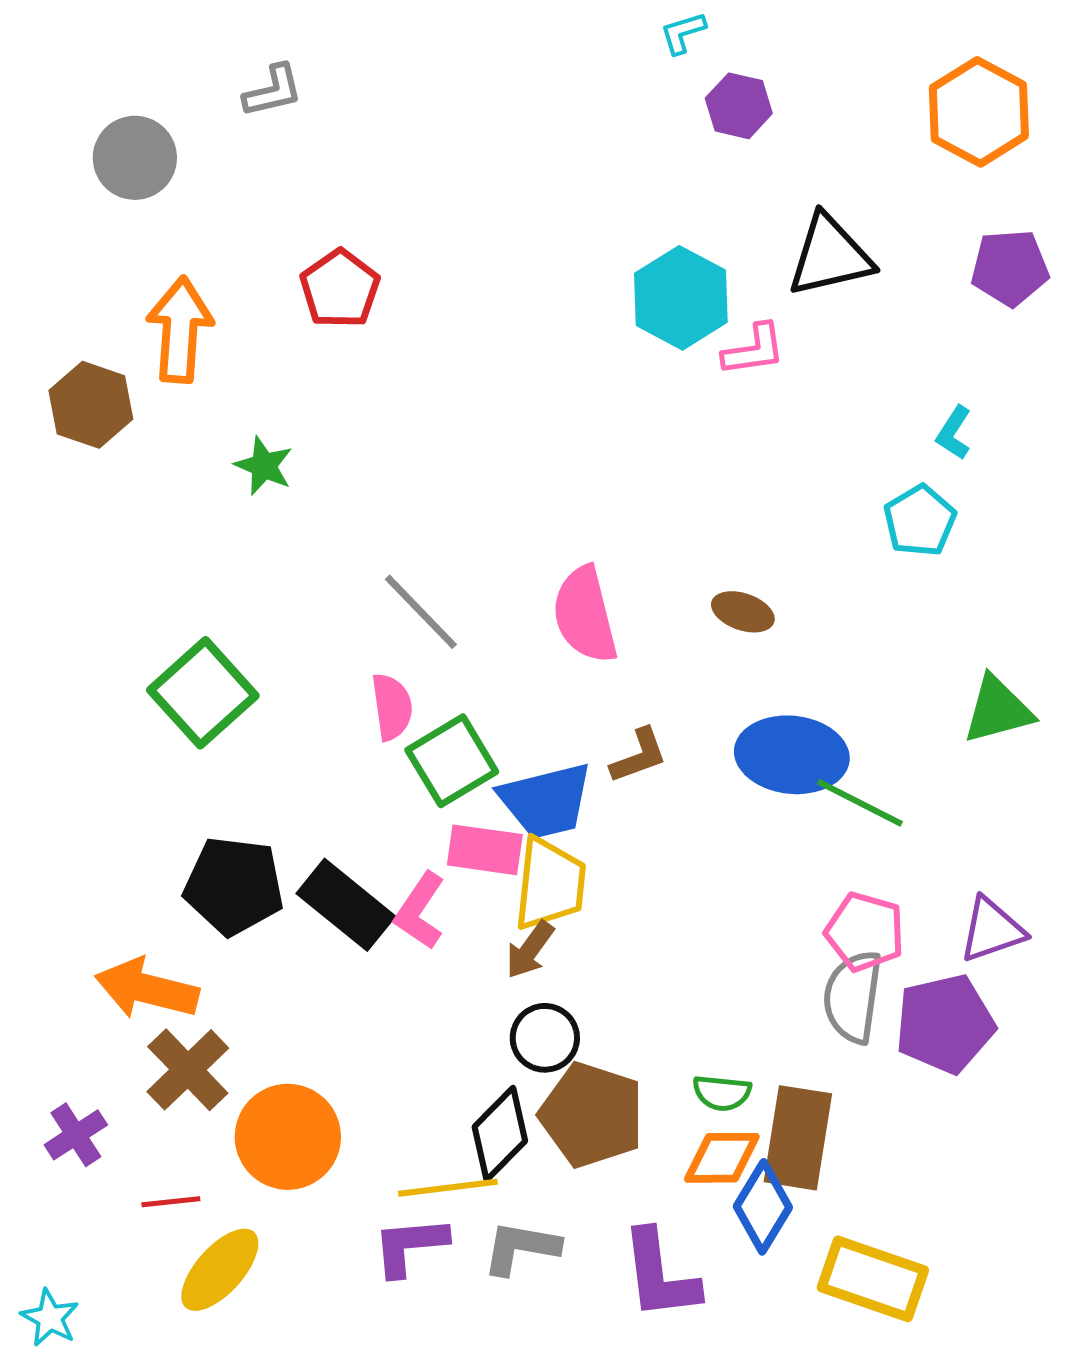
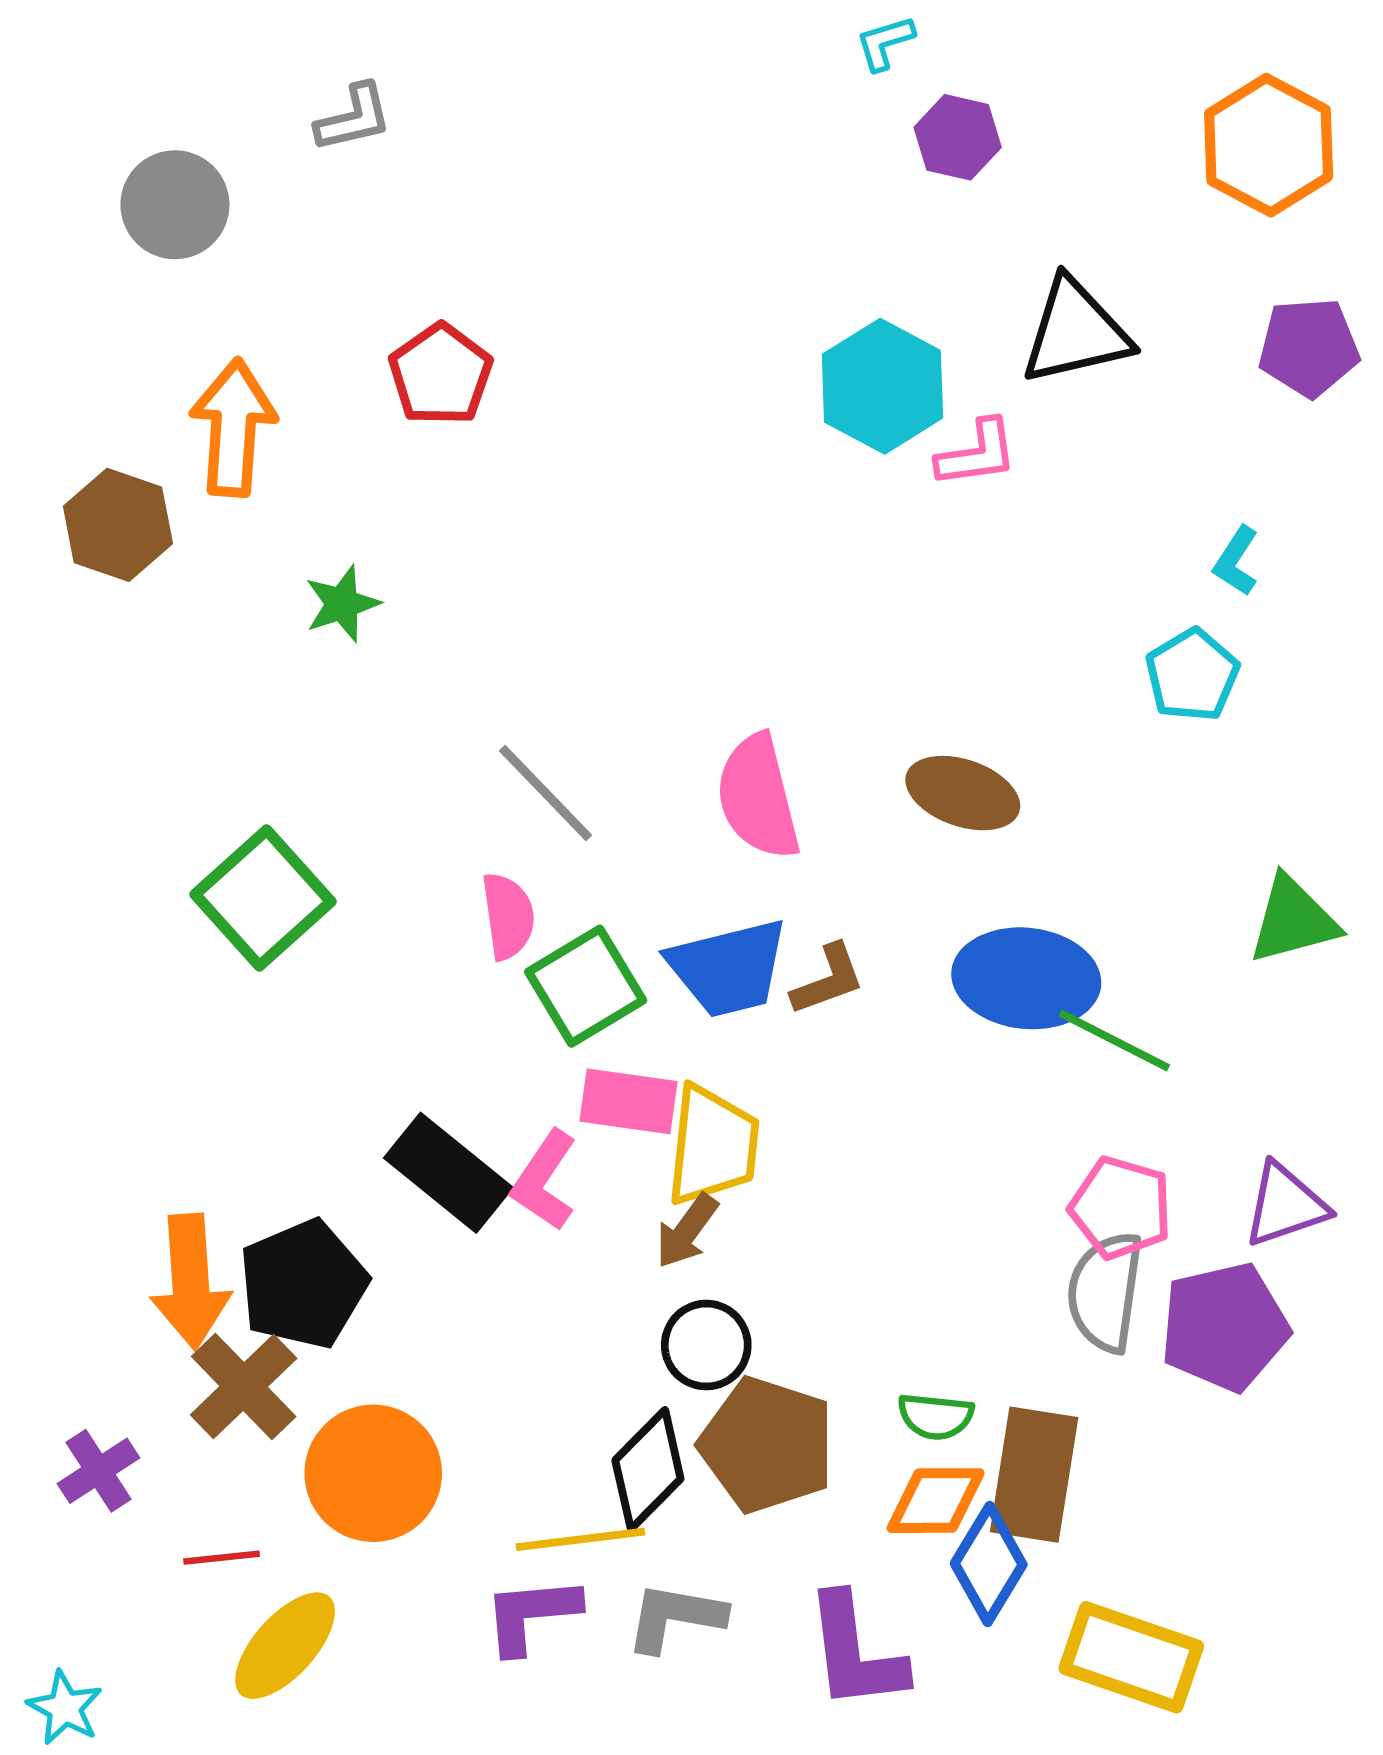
green star: (264, 466) -> (342, 604), turned 30
brown ellipse: (743, 612) -> (963, 793), size x1.4
blue trapezoid: (546, 801) -> (728, 968), moved
black pentagon: (234, 886) -> (303, 1284), moved, turned -30
orange arrow: (147, 989) -> (190, 1282), turned -108

